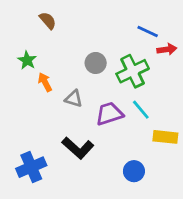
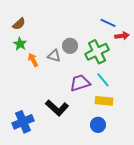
brown semicircle: (48, 21) -> (19, 24), moved, turned 88
gray triangle: (74, 99) -> (54, 56), moved
yellow rectangle: (165, 137) -> (104, 101), moved

